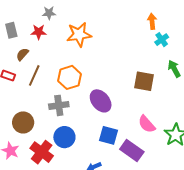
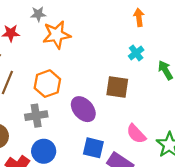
gray star: (49, 13) -> (38, 14), moved
cyan cross: (162, 40) -> (136, 53), moved
brown square: (144, 81) -> (117, 87), moved

